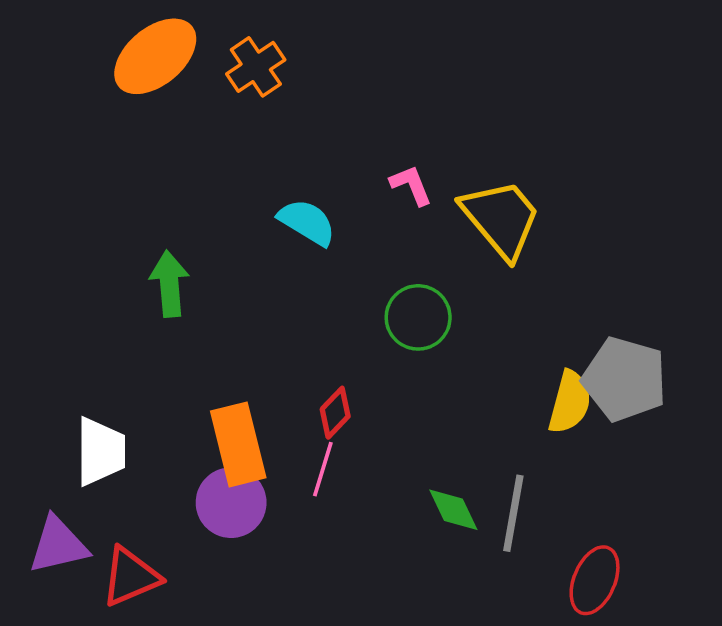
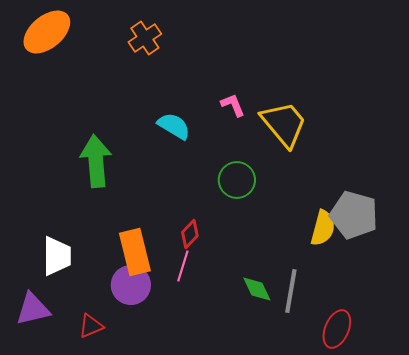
orange ellipse: (155, 56) -> (47, 32), moved
green arrow: (169, 284) -> (96, 161), size x1.4
red triangle: (131, 577) -> (91, 326), moved, size x0.7

